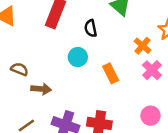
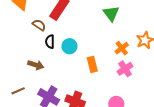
black semicircle: (91, 28) -> (50, 42), moved
brown semicircle: (19, 69) -> (39, 25), moved

